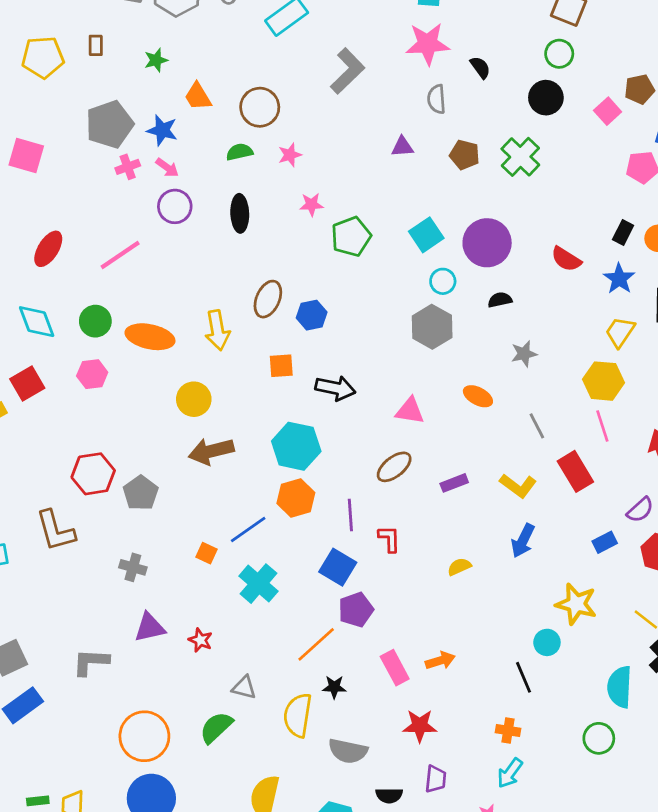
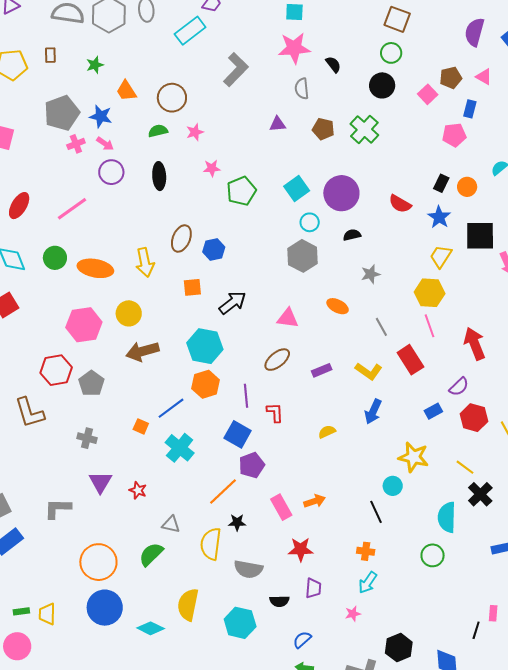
pink hexagon: (92, 374) -> (84, 325), moved, size x1.6
black arrow: (335, 388) -> (233, 303), turned -48
purple triangle: (150, 627) -> (100, 482), turned -45

